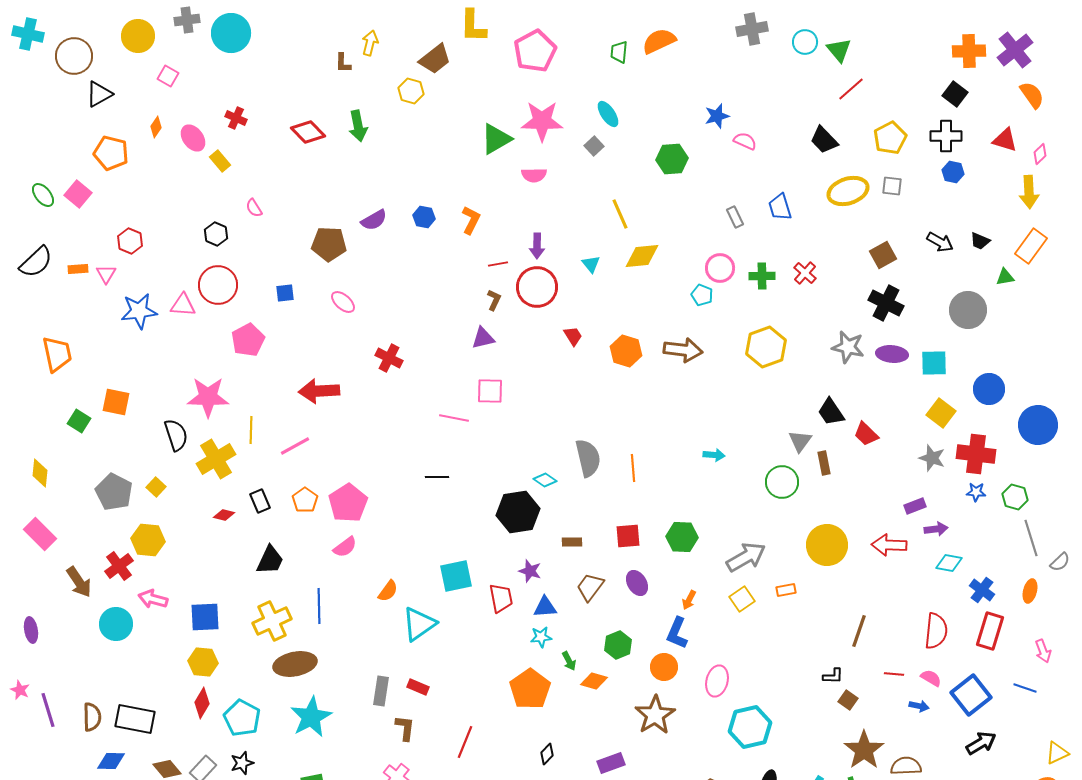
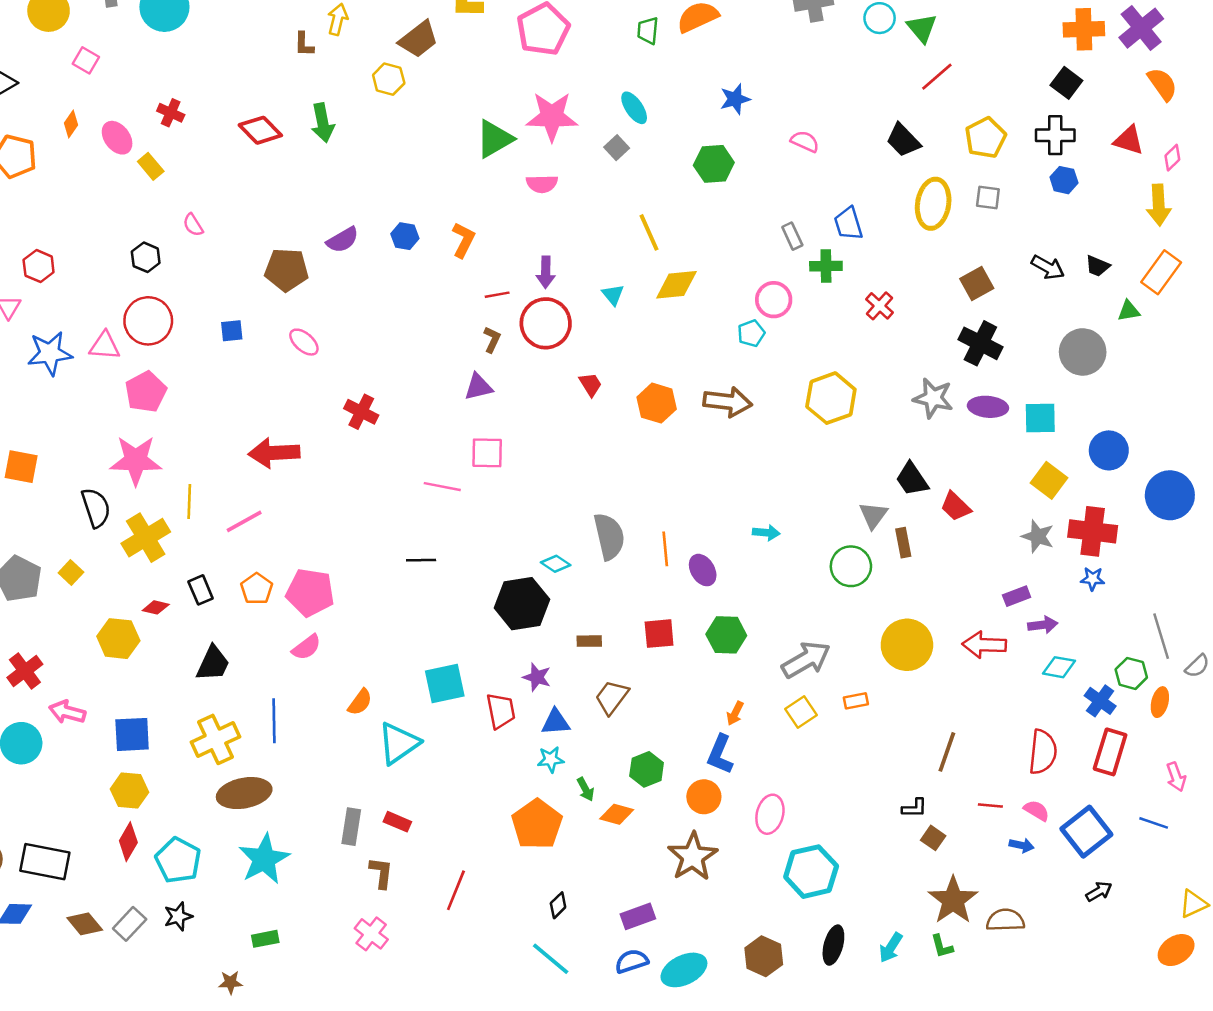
blue star: (717, 116) -> (735, 99), moved
yellow ellipse: (848, 191) -> (933, 204), turned -63
green cross: (762, 276) -> (826, 266), moved
cyan pentagon: (702, 295) -> (751, 333), turned 30
pink pentagon: (248, 340) -> (146, 392), moved
green hexagon: (1015, 497) -> (1131, 673), moved
pink pentagon: (348, 503) -> (310, 592), turned -30
yellow hexagon: (148, 540) -> (118, 639), moved
purple ellipse: (637, 583) -> (703, 570), moved
black arrow: (981, 743) -> (1099, 891), size x0.7

